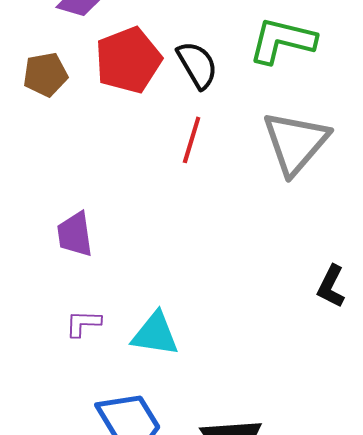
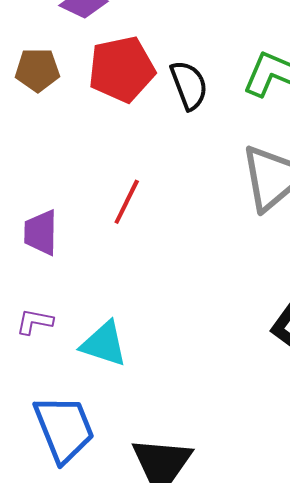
red line: (192, 140) -> (127, 202), moved

